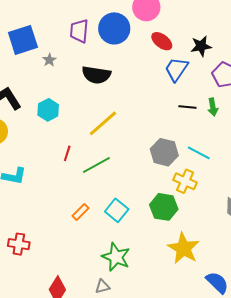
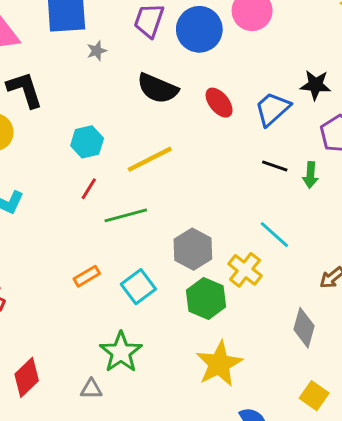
red ellipse: (162, 41) -> (219, 103), moved
cyan hexagon: (48, 110) -> (87, 142), moved
gray hexagon: (164, 152) -> (193, 249), moved

